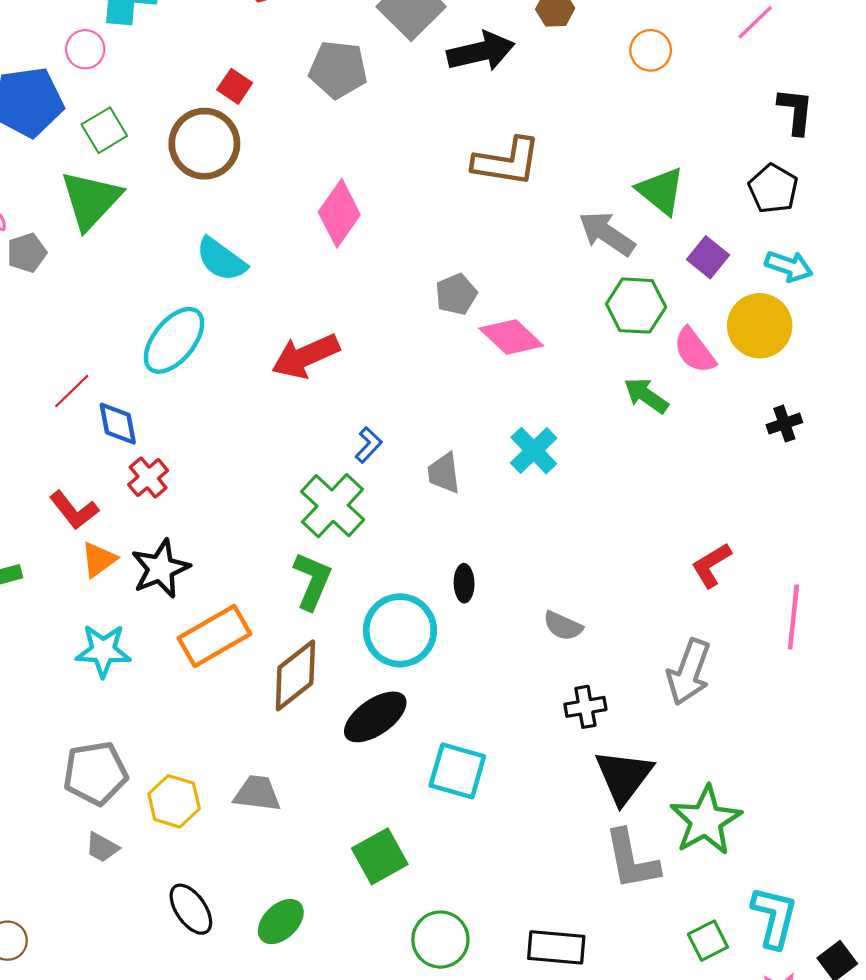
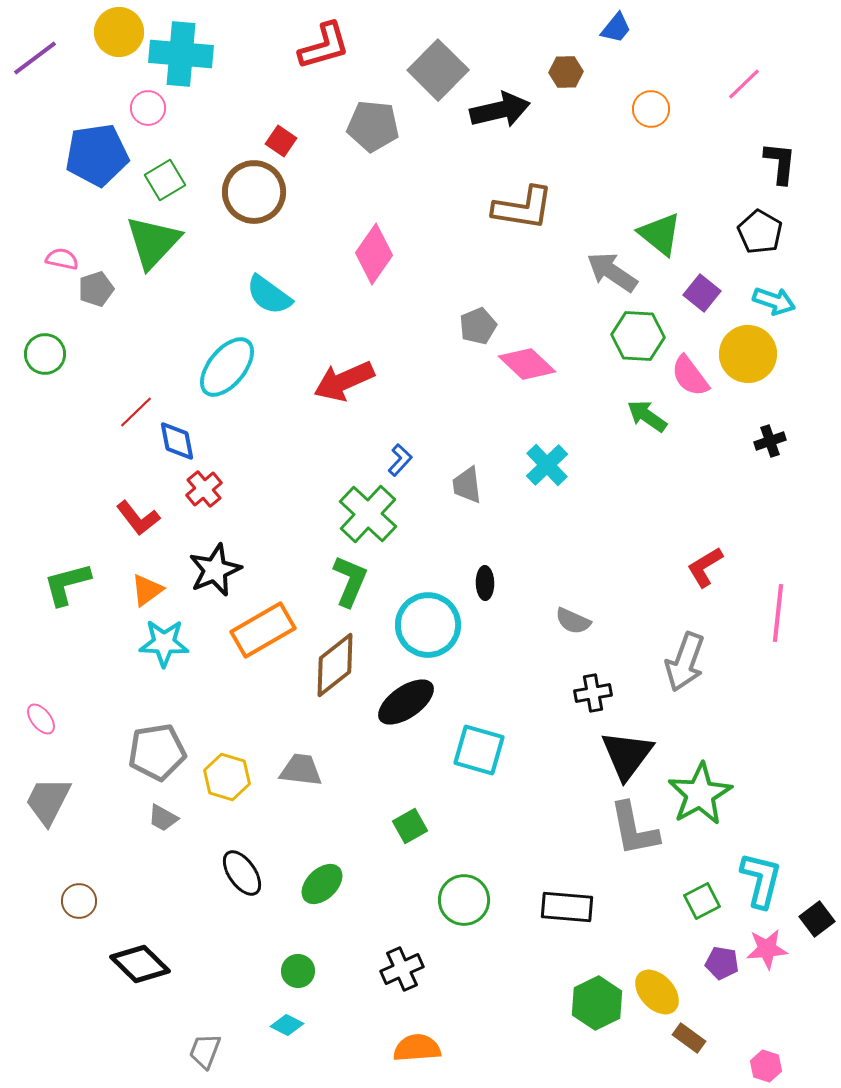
orange triangle: (99, 560) -> (147, 590), moved
green square: (380, 856) -> (410, 826), size x0.7

